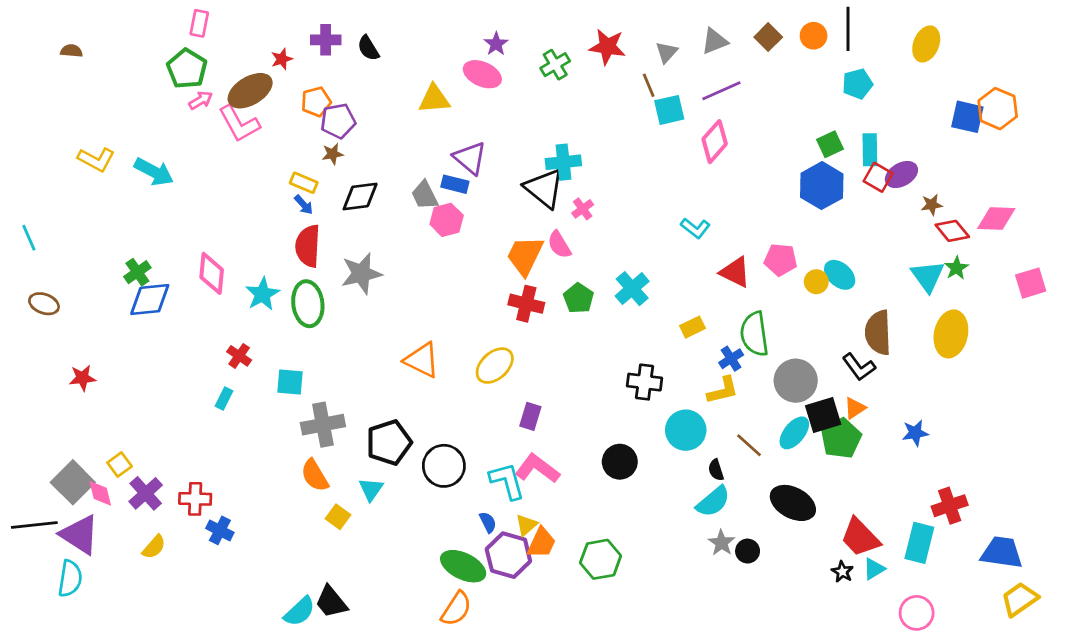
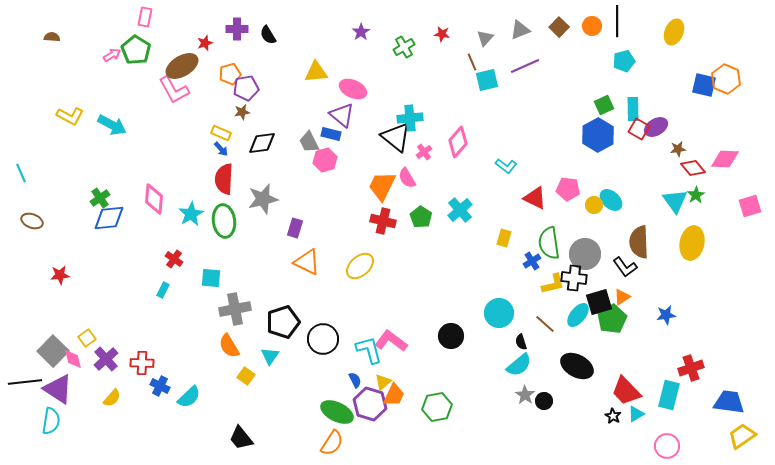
red star: (607, 47) -> (442, 34), size x0.6
pink ellipse: (482, 74) -> (353, 89), moved
pink arrow: (201, 100) -> (112, 55), moved
pink diamond: (715, 142) -> (458, 142), moved
yellow rectangle: (693, 327) -> (504, 238), turned -48
gray circle: (796, 381) -> (585, 254), moved
black cross: (644, 382) -> (574, 278), moved
yellow L-shape: (723, 390) -> (553, 284), moved
purple rectangle: (530, 416) -> (295, 228), moved
cyan semicircle: (300, 612) -> (189, 397), moved

